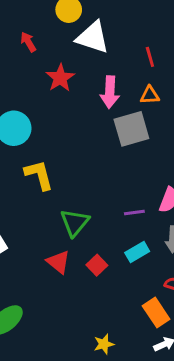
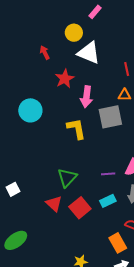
pink arrow: (110, 92) -> (86, 97), moved
yellow L-shape: (39, 175) -> (76, 129), moved
red square: (97, 265) -> (80, 208), size x1.5

